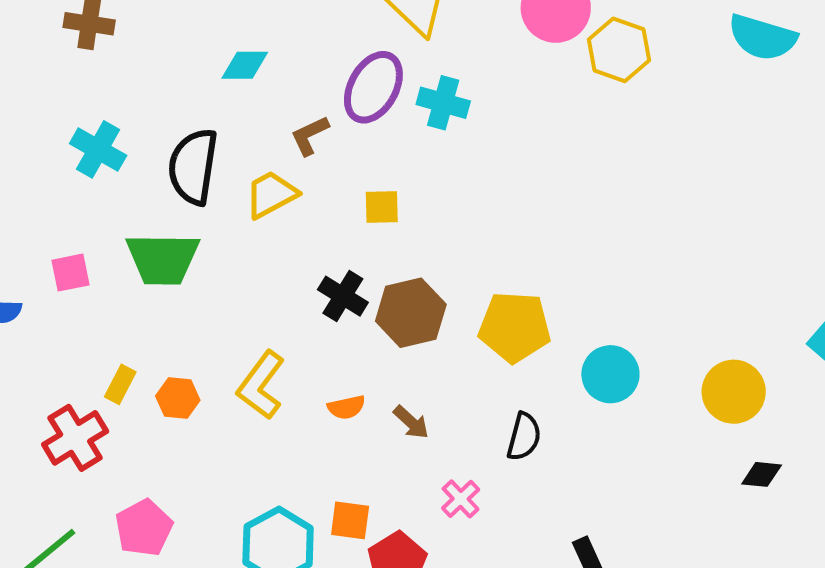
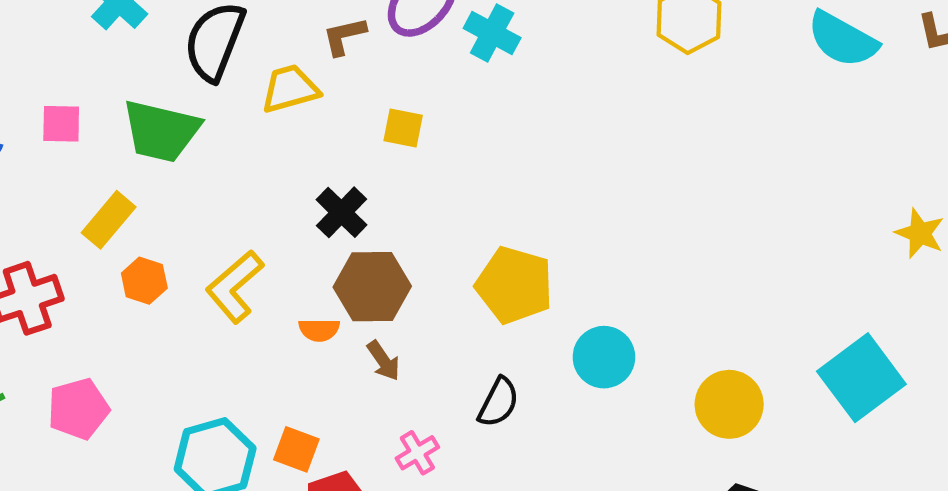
brown hexagon: (411, 313) -> (372, 287), moved
yellow rectangle: (120, 384) -> (109, 220), moved, size x1.4

